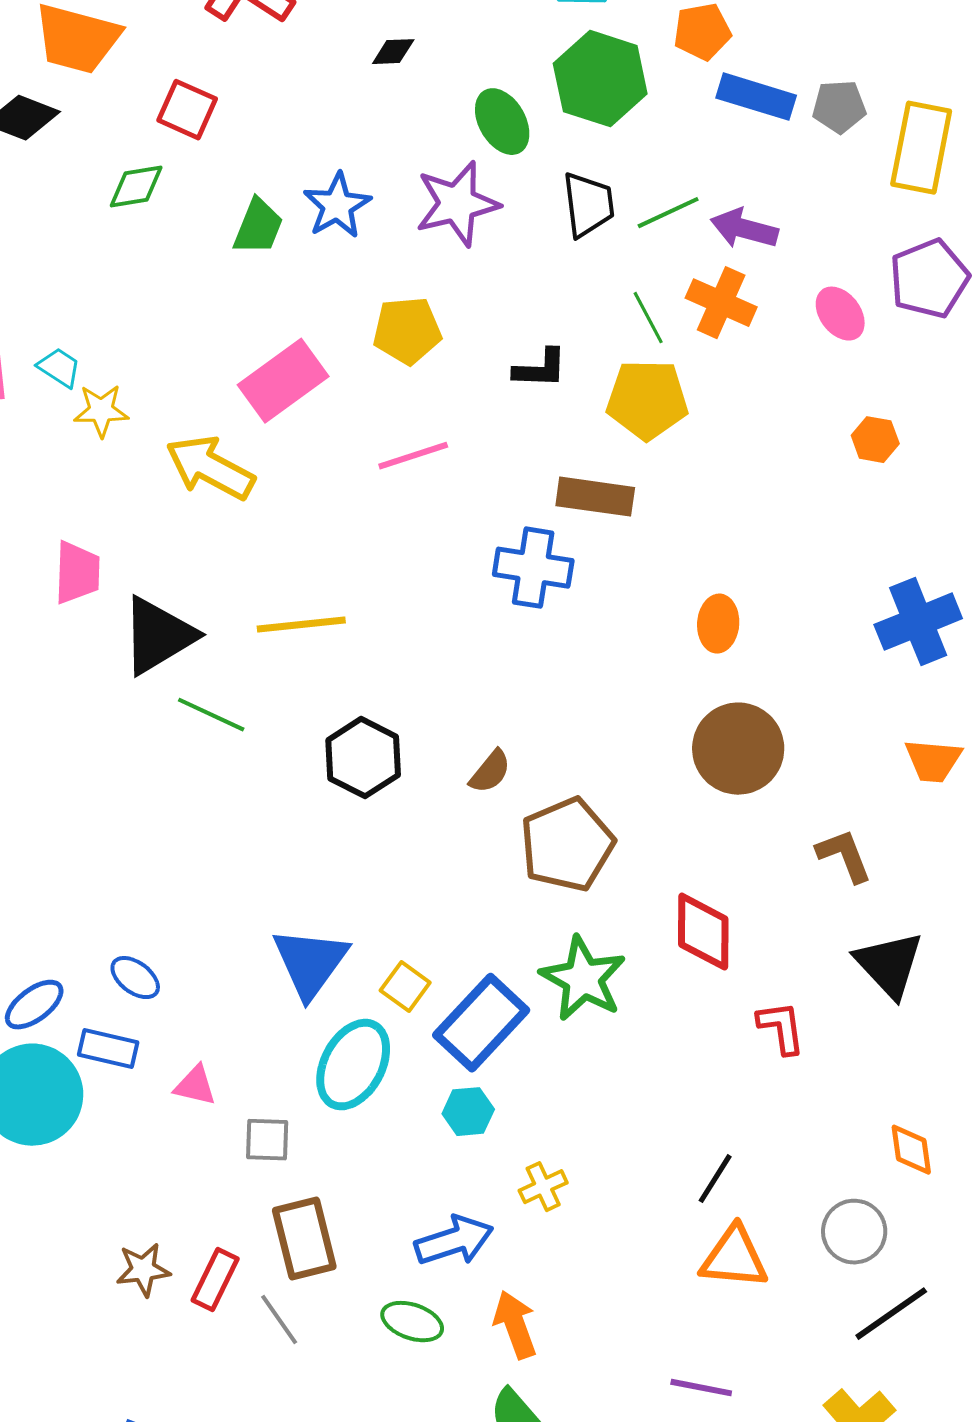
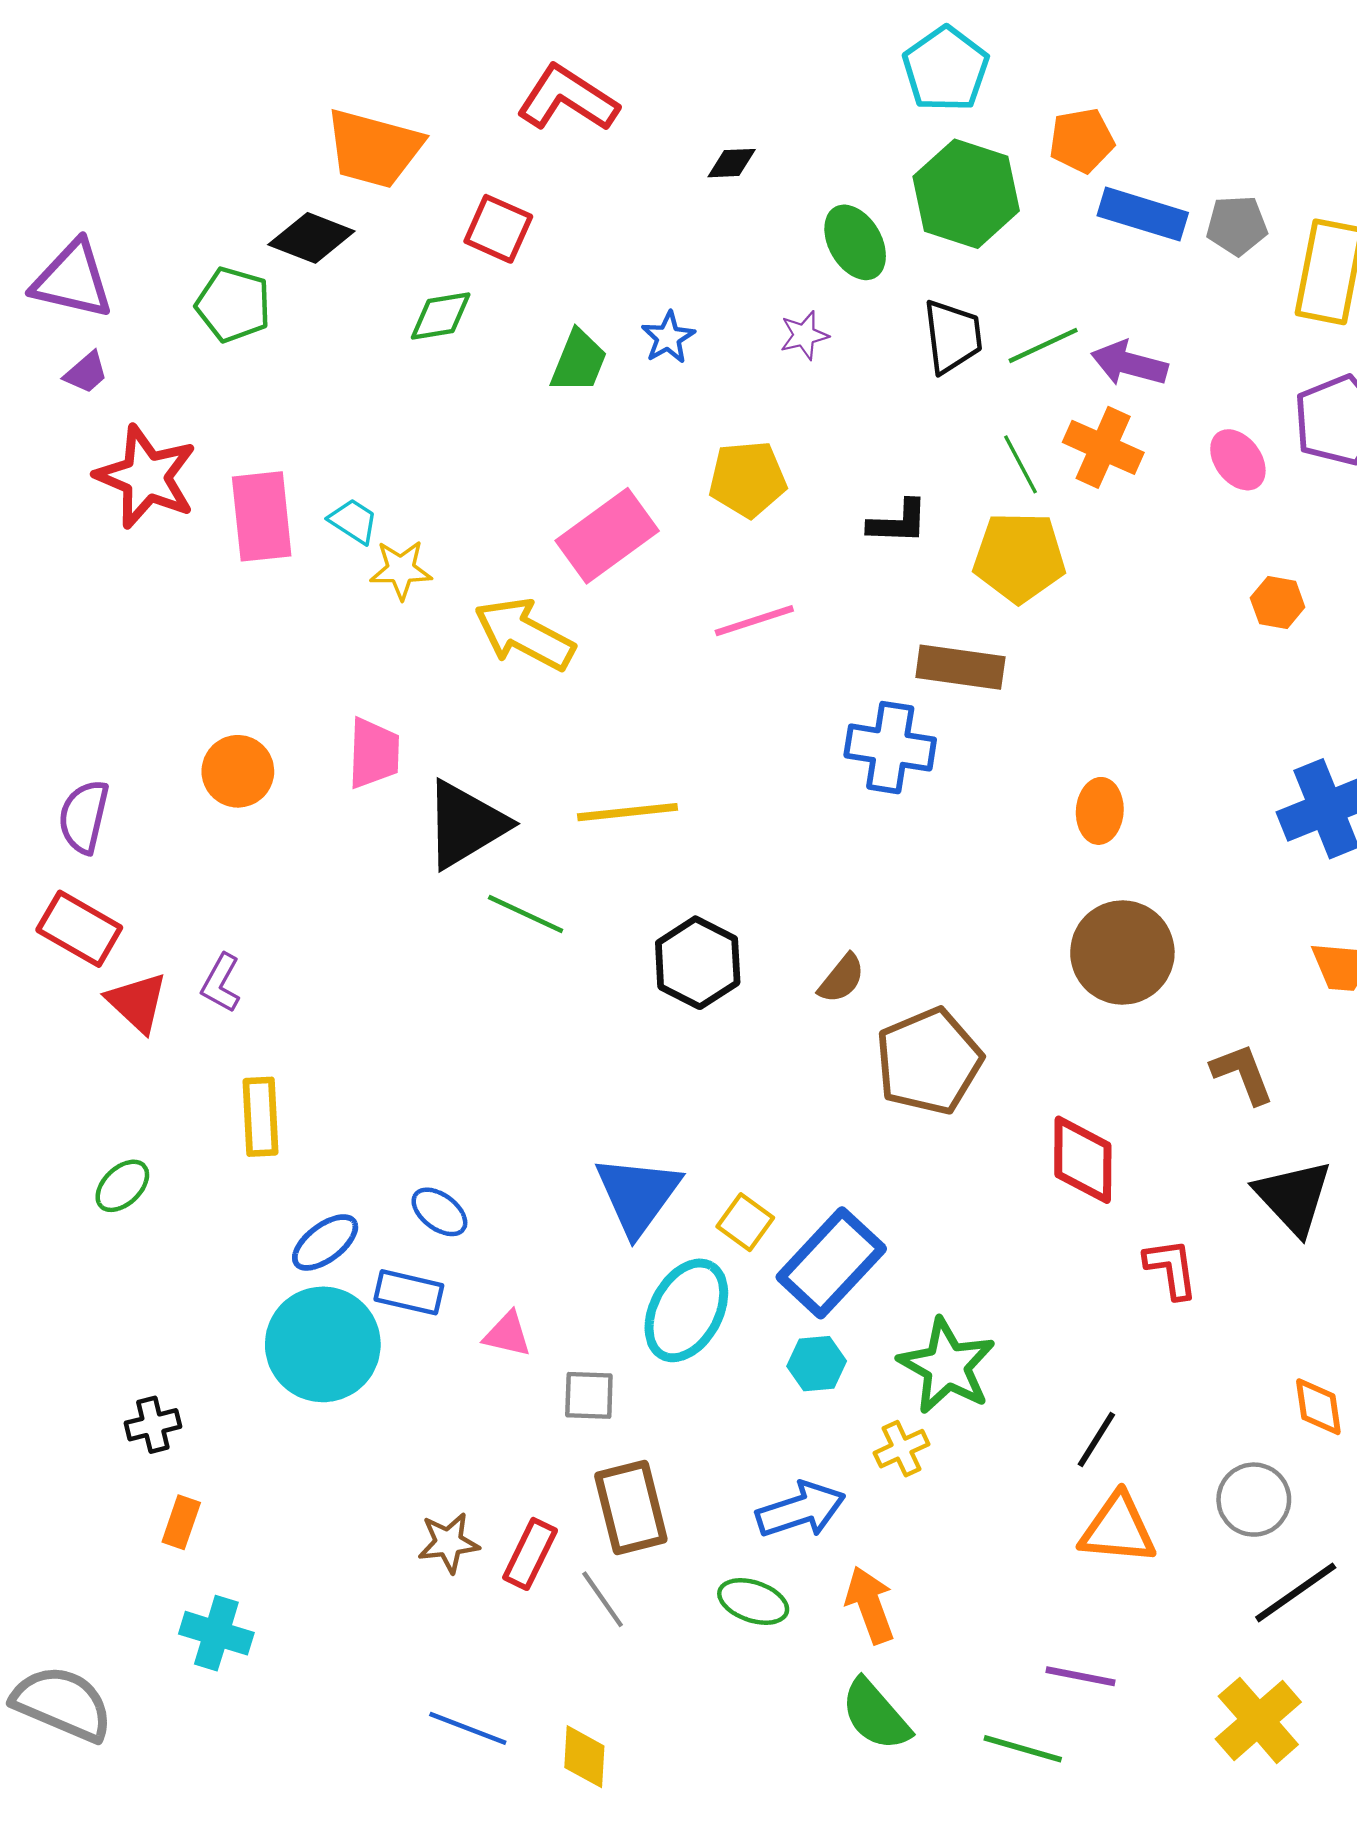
purple star: (457, 204) -> (804, 335), size x0.5
blue star: (337, 206) -> (668, 338), size x0.7
green star: (583, 979) -> (947, 1366), moved

